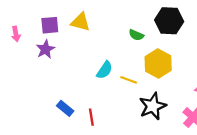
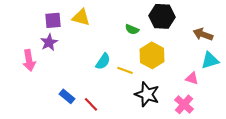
pink arrow: (16, 34) -> (29, 60), moved, size x1.5
black star: (153, 106) -> (147, 94), turned -30
red line: (91, 117) -> (91, 104), turned -35

